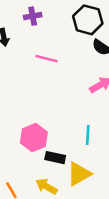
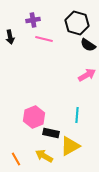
pink line: (46, 59) -> (44, 39), moved

